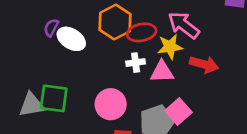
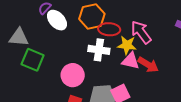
white cross: (136, 63) -> (99, 50), size x1.5
pink triangle: (162, 72) -> (131, 61), moved
gray triangle: (32, 105) -> (19, 37), moved

